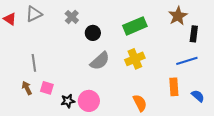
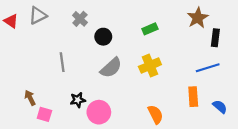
green rectangle: (135, 26) -> (150, 29), size x0.6
gray line: (34, 63) -> (62, 62), moved
pink square: (47, 88) -> (44, 114), moved
black star: (68, 101) -> (78, 100), moved

